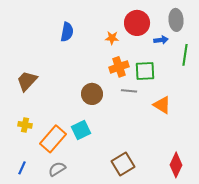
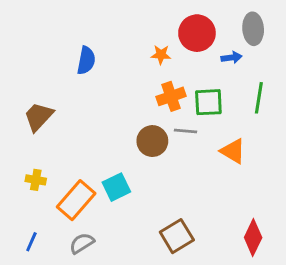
blue semicircle: (67, 32) -> (86, 60), moved
green line: (185, 55) -> (259, 98), moved
brown circle: (92, 94) -> (152, 141), moved

